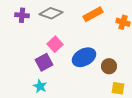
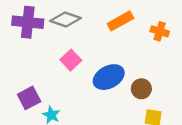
purple cross: (22, 15) -> (28, 22), size x1.6
purple square: (44, 62) -> (29, 98), moved

